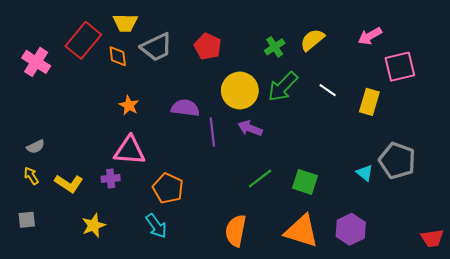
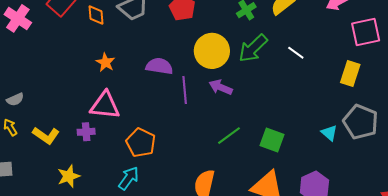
yellow rectangle: (369, 102) -> (350, 74), moved
cyan arrow: (156, 226) -> (129, 178), turned -110

